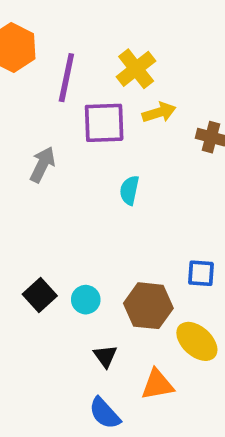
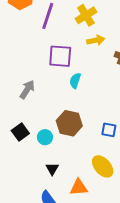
purple square: (104, 123) -> (60, 56), moved
gray arrow: (42, 165) -> (27, 89), moved
brown hexagon: (148, 306) -> (69, 123), moved

